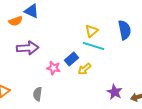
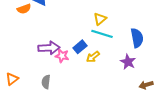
blue semicircle: (125, 30) -> (137, 38), moved
purple arrow: (28, 48) -> (49, 48), moved
purple star: (115, 92) -> (128, 62), moved

